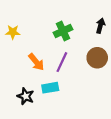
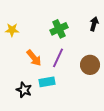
brown circle: (97, 58) -> (90, 65), moved

